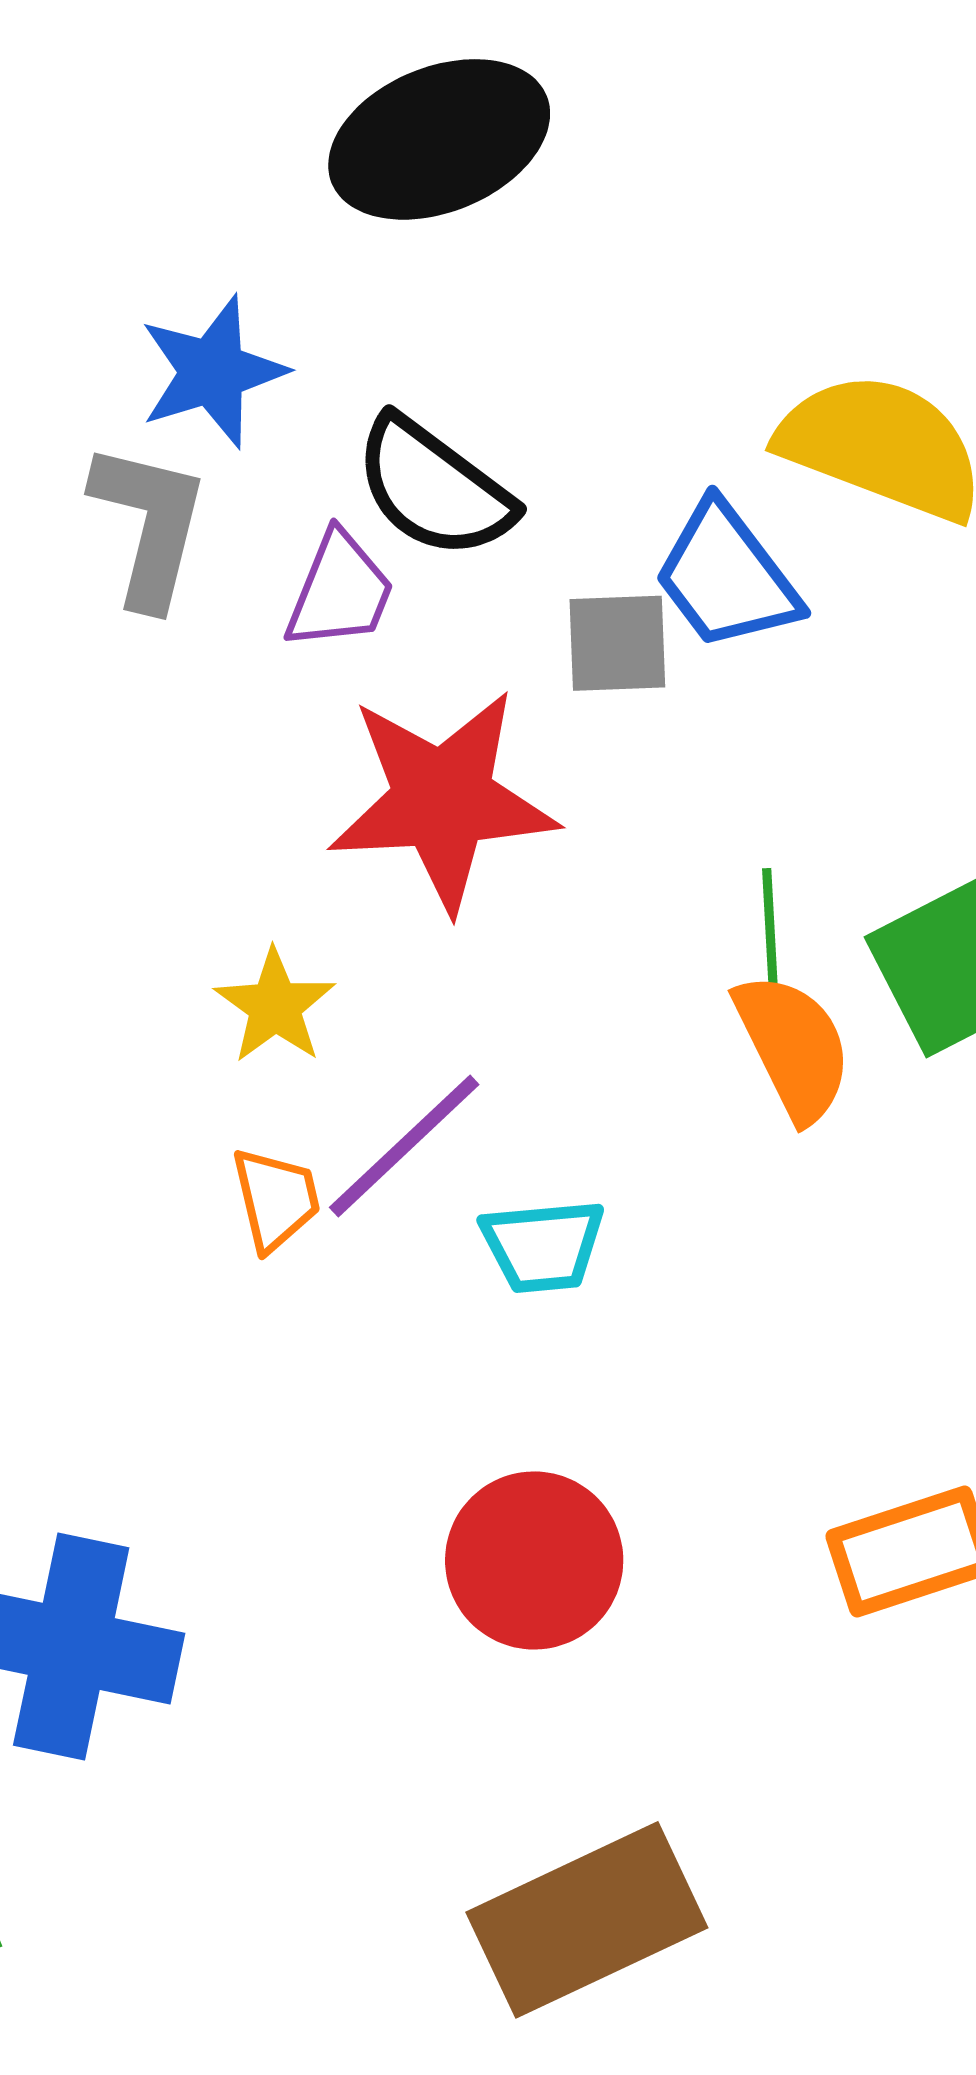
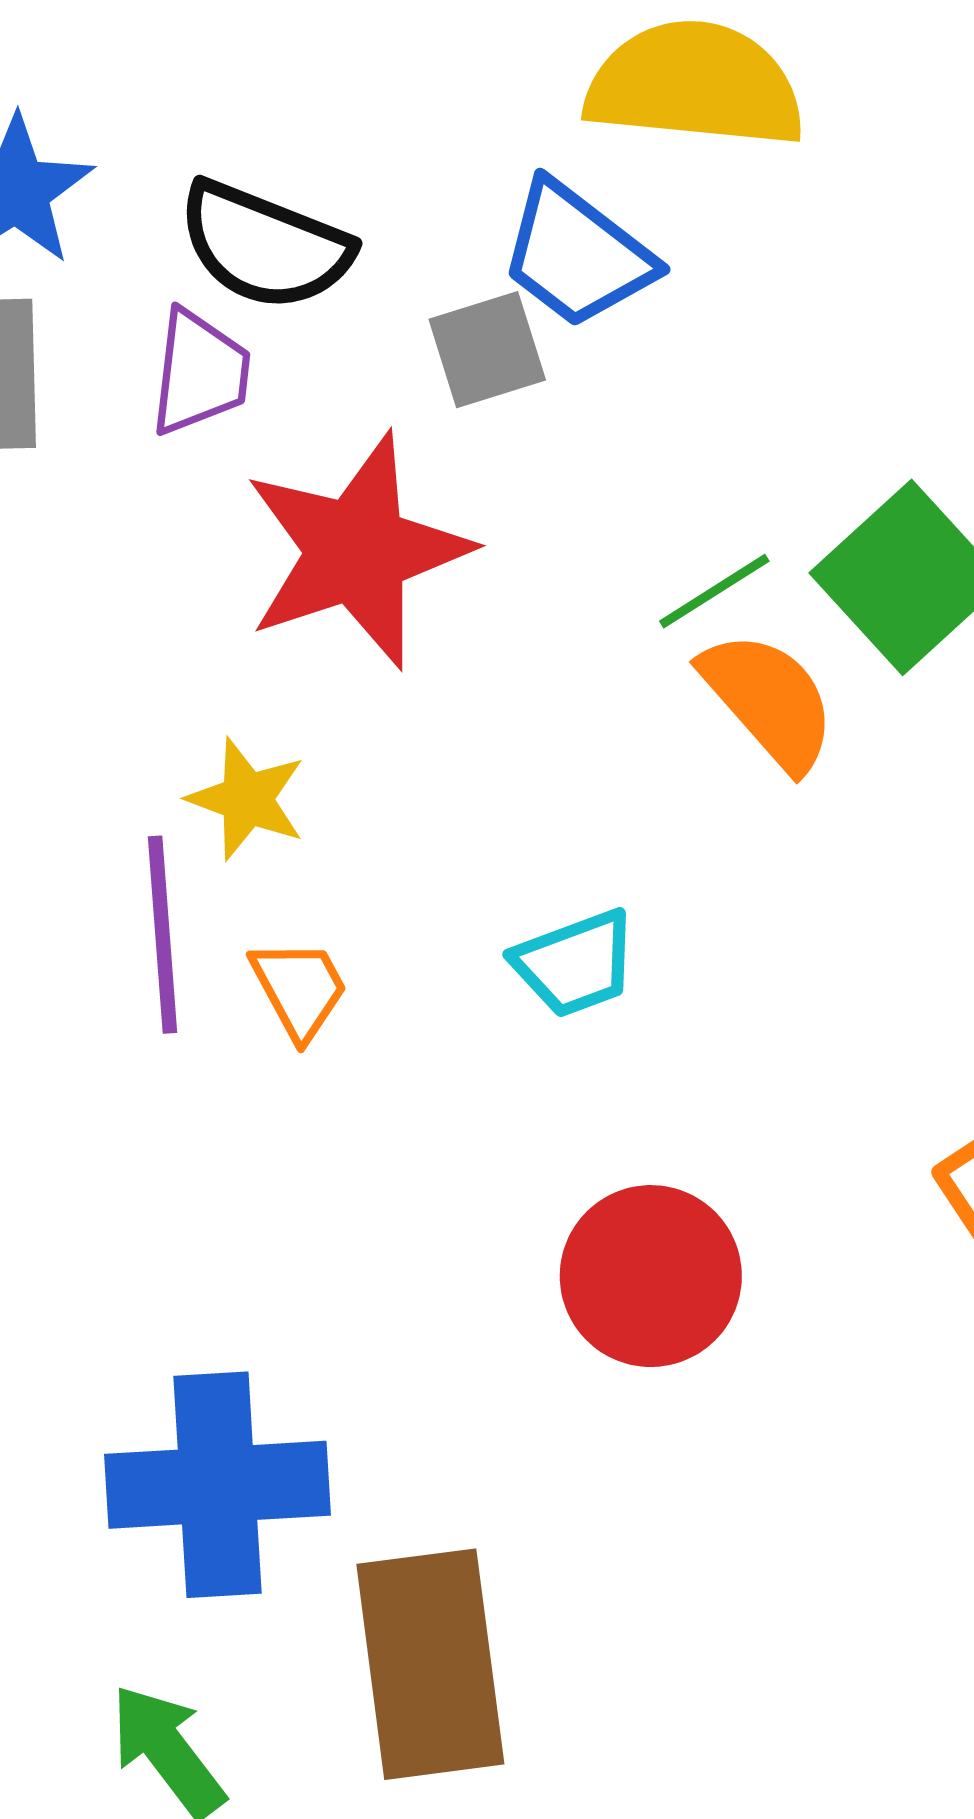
green line: (770, 930) -> (714, 591), turned 76
purple line: (404, 1146) -> (162, 935), moved, turned -36
brown rectangle: (587, 1920) -> (430, 1664), moved, turned -57

